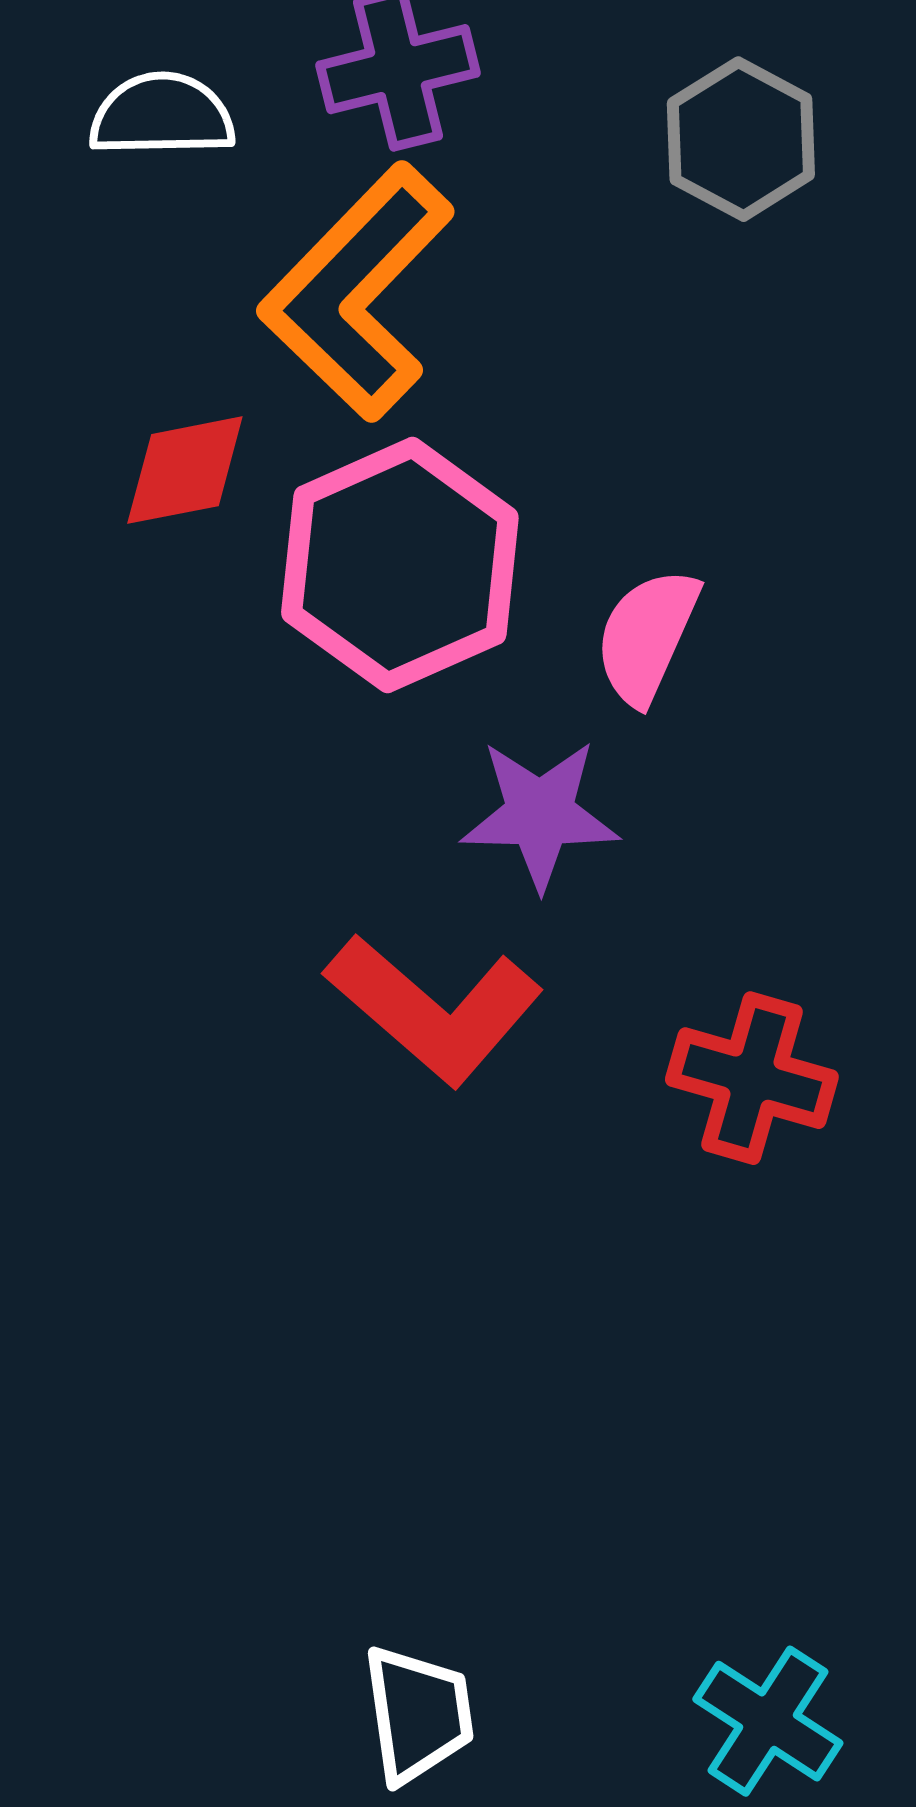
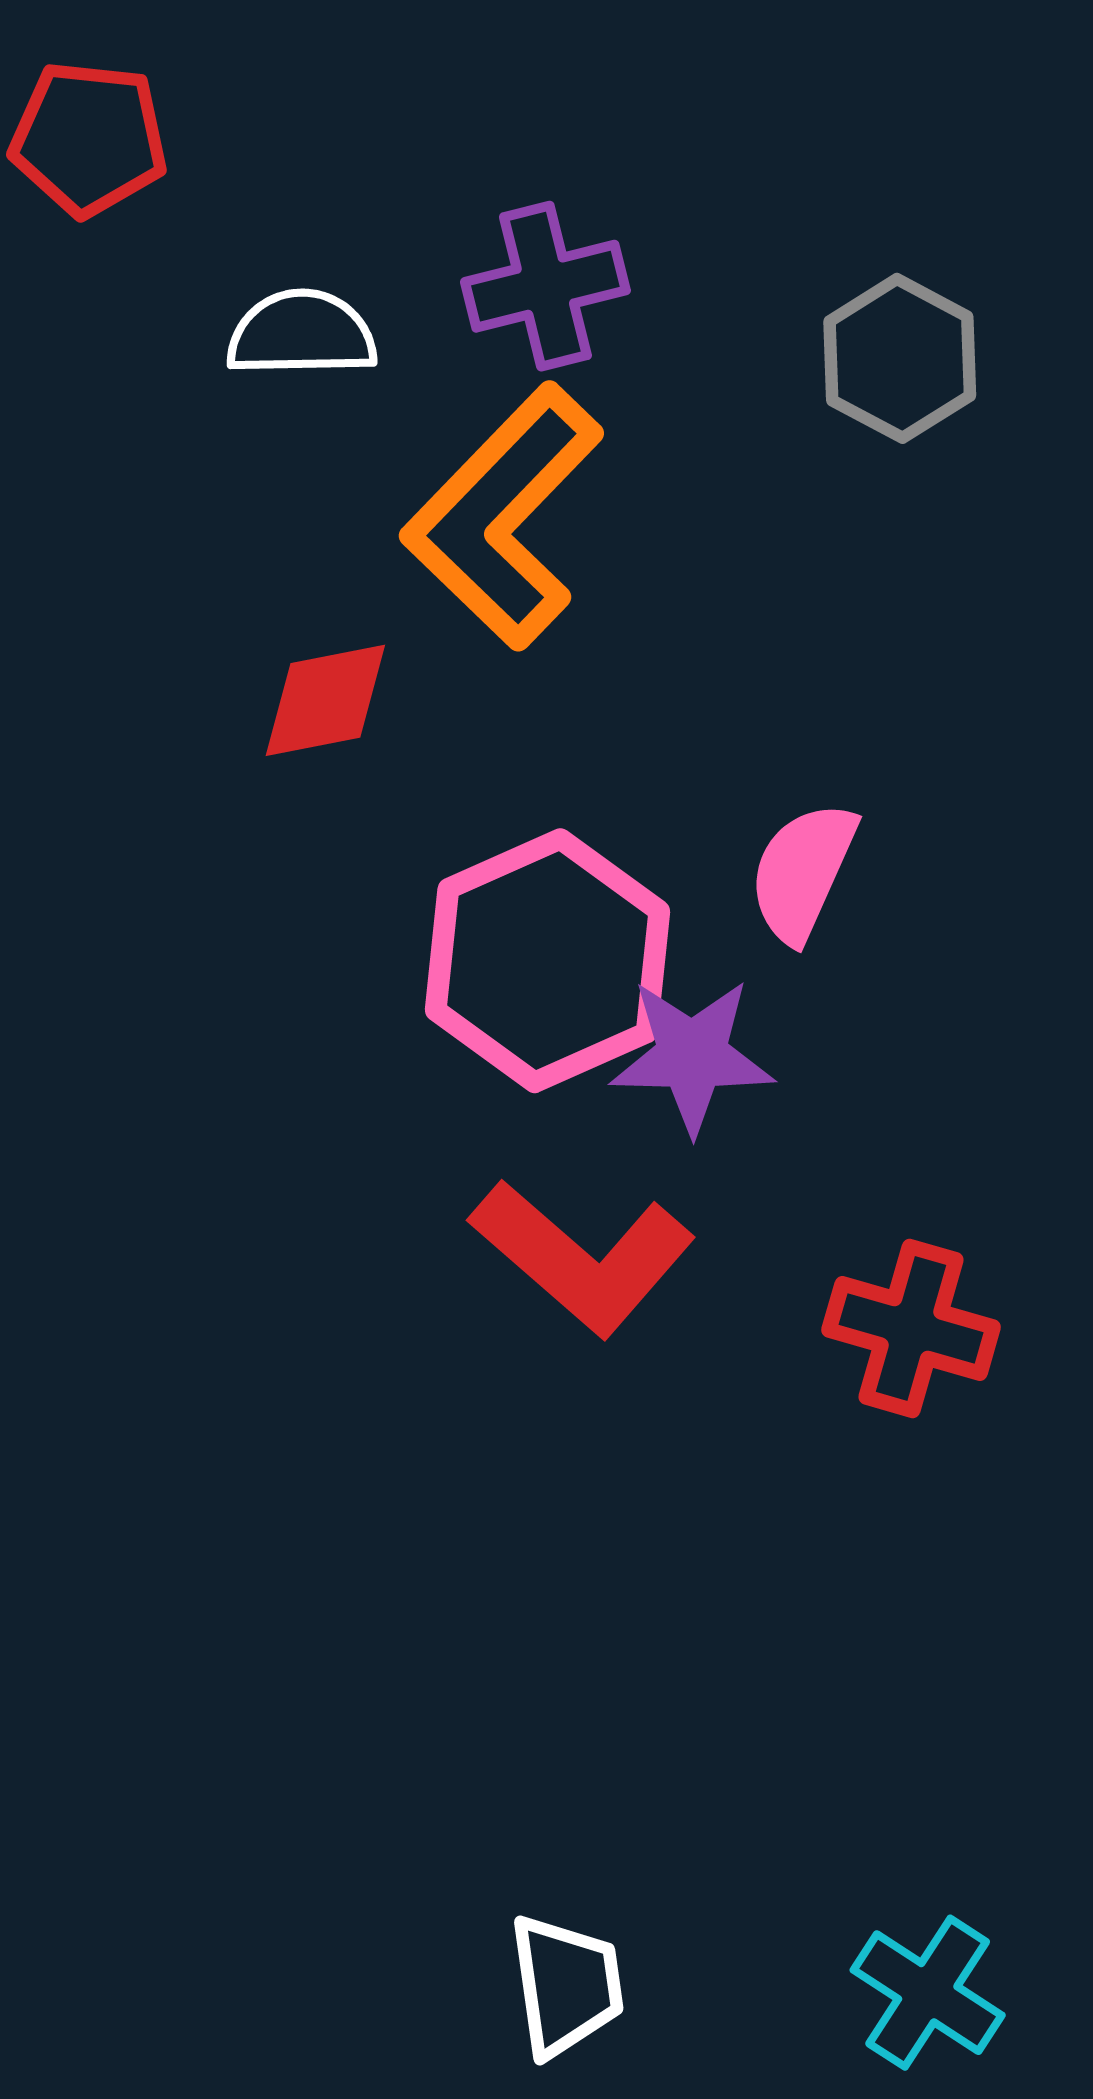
pink hexagon: (400, 565) -> (547, 961), moved

